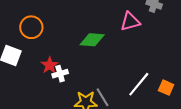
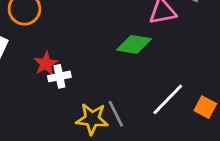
green diamond: (92, 40) -> (134, 44), moved

